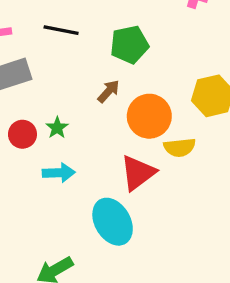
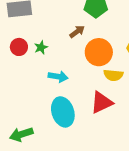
cyan arrow: (59, 173) -> (58, 77), moved
red triangle: (138, 173) -> (102, 102), moved

